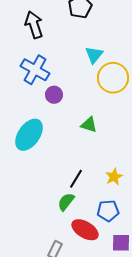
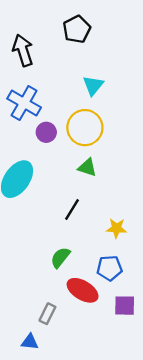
yellow circle: (113, 78) -> (85, 128), moved
yellow star: (114, 177) -> (116, 228), turned 30
black line: (76, 179) -> (72, 210), moved

